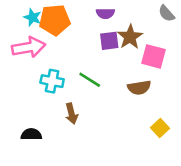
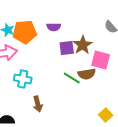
purple semicircle: (105, 13) -> (54, 27), moved
green line: (90, 80) -> (72, 78), moved
brown semicircle: (139, 88) -> (87, 74), moved

